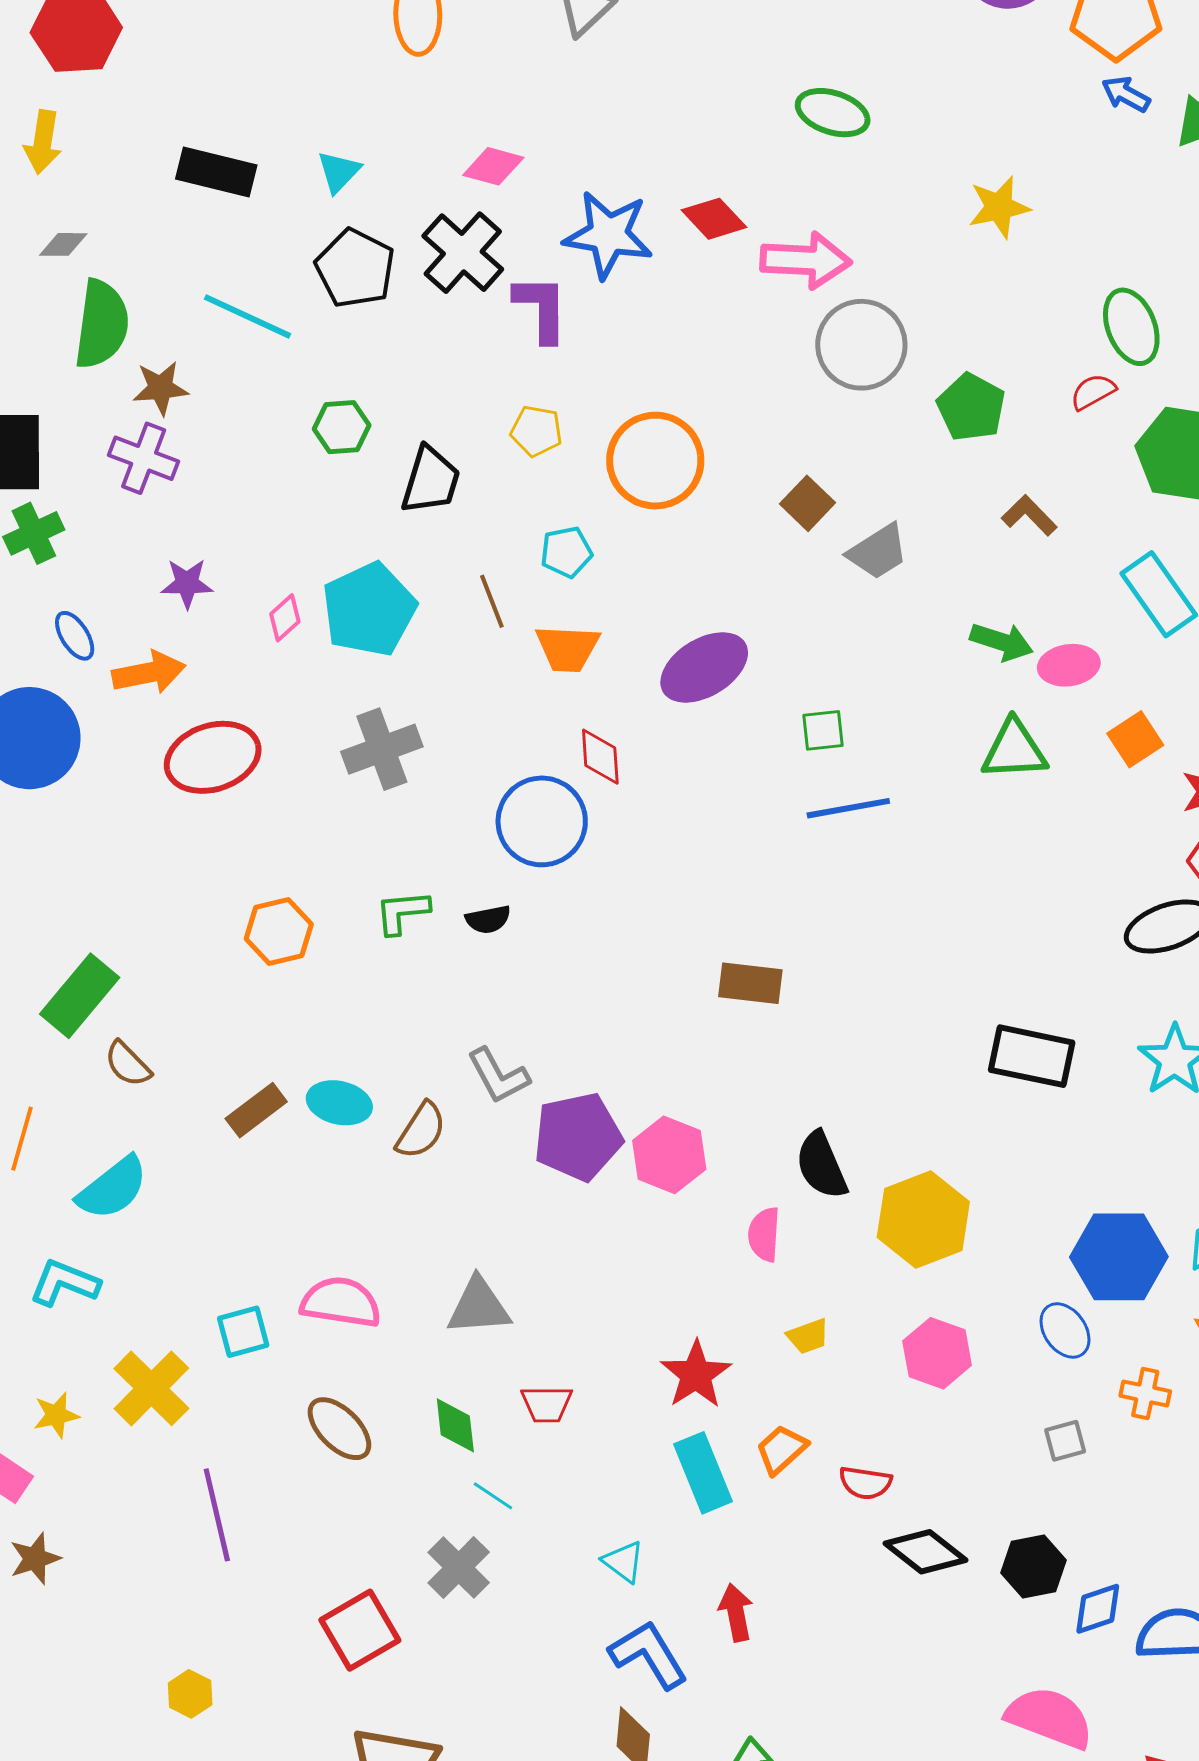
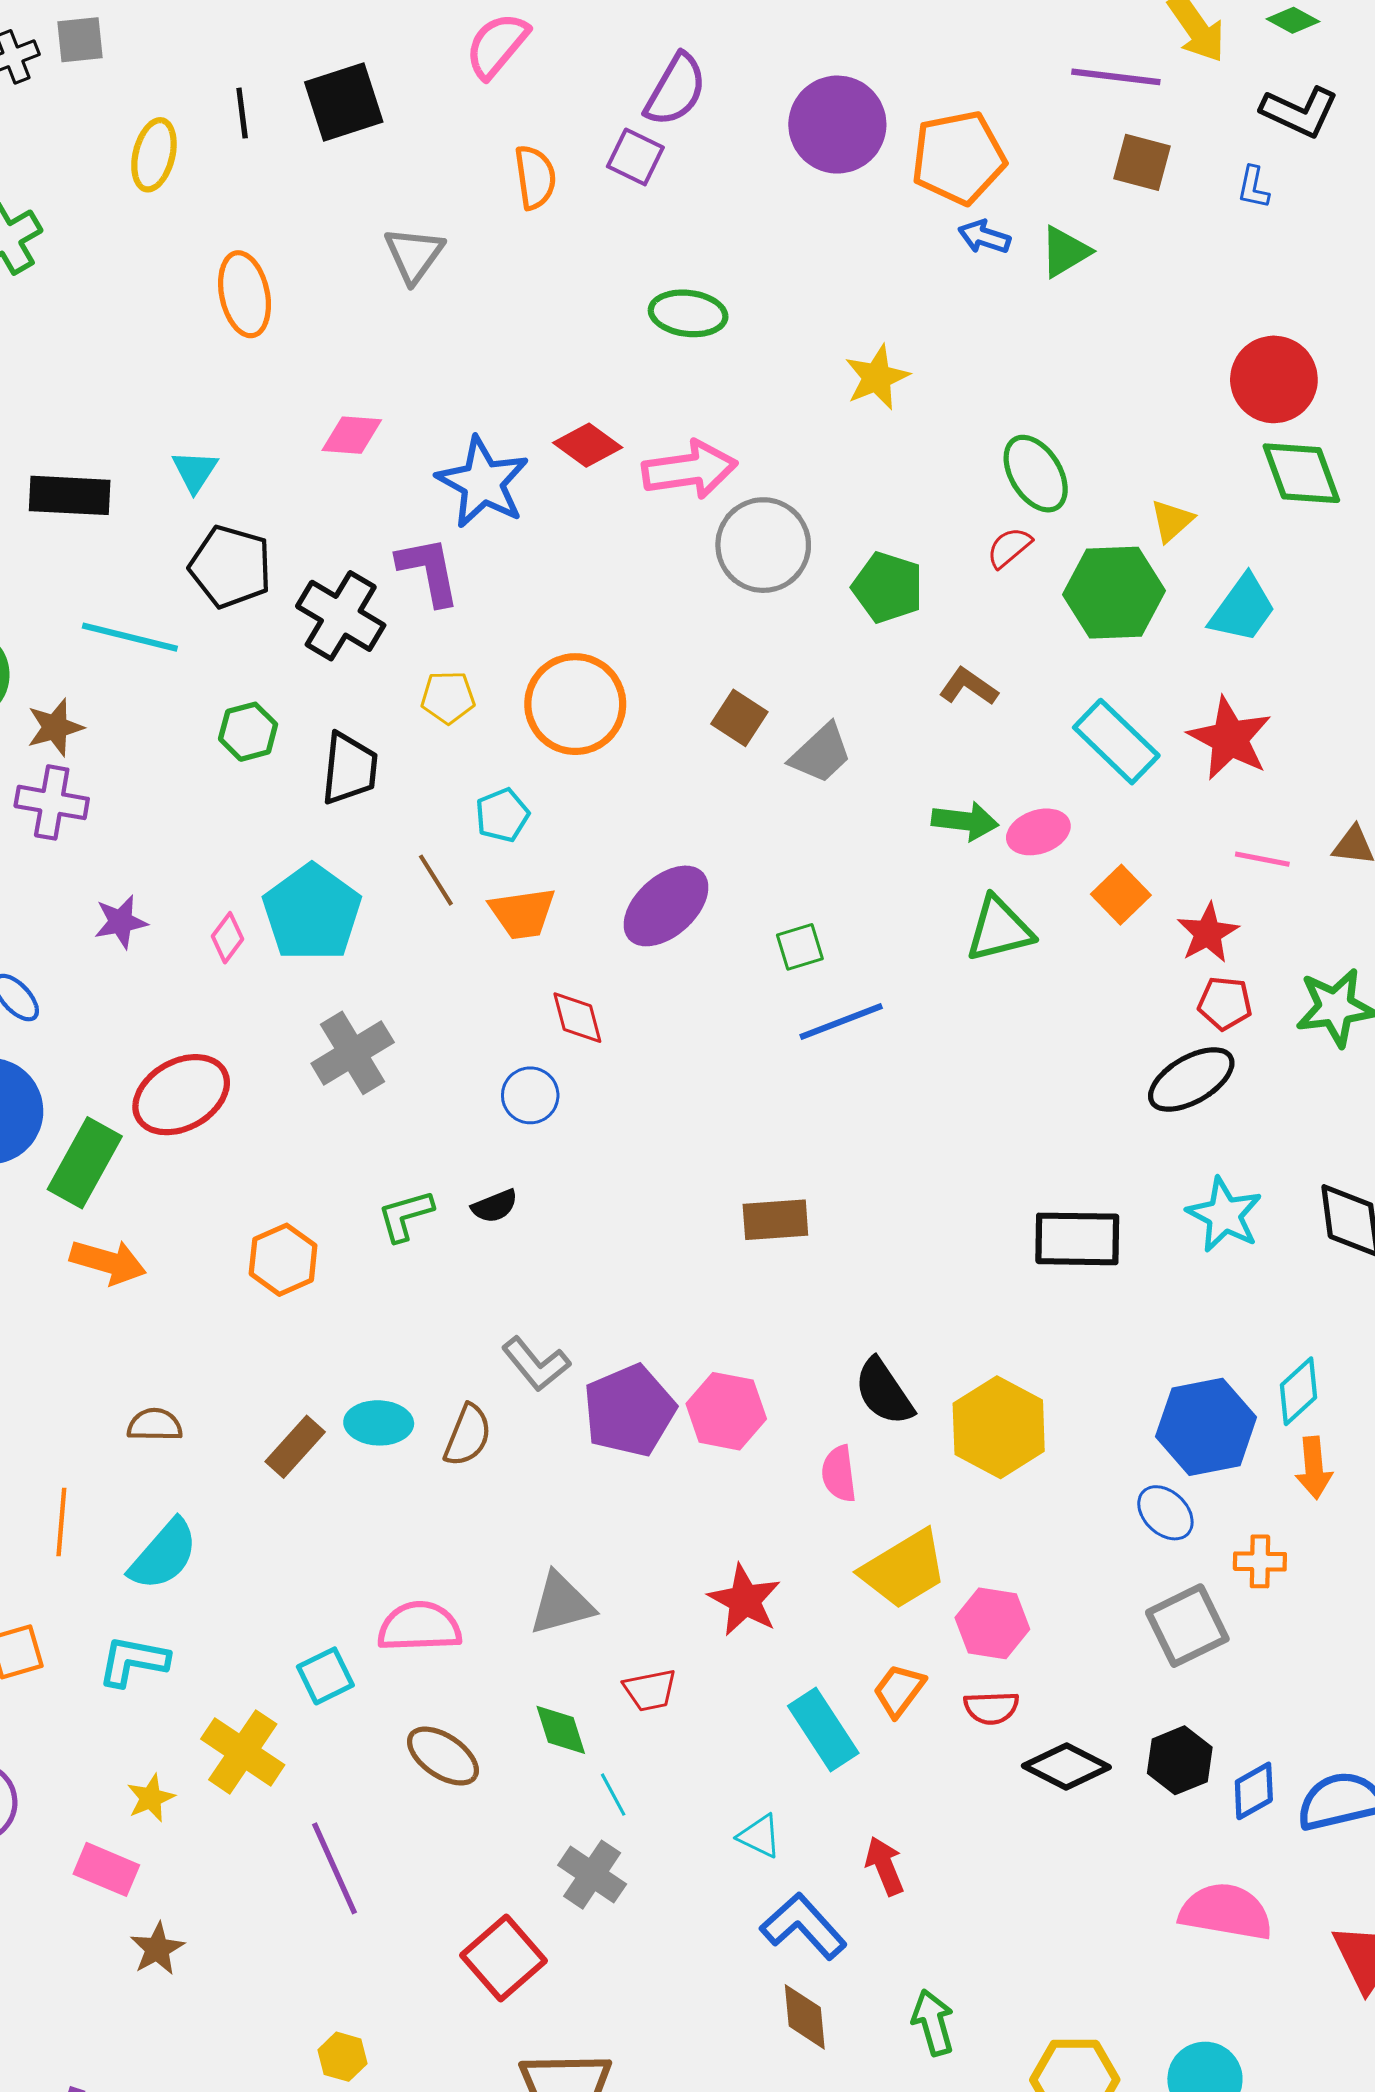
blue star: (608, 235) -> (483, 482), turned 30
black cross: (463, 253) -> (341, 616), moved
orange arrow: (149, 673) -> (108, 1262), moved, turned 38
blue circle: (542, 821) -> (530, 1095), size x0.6
green rectangle: (80, 996) -> (85, 1163), moved
brown semicircle: (128, 1064) -> (155, 1425), turned 146
yellow trapezoid: (808, 1336) -> (904, 1569), size x2.0
pink hexagon: (937, 1353) -> (992, 1623), moved
red star: (696, 1375) -> (745, 1600), moved
gray square: (1065, 1441) -> (1187, 1626), size x1.8
cyan line: (493, 1496) -> (613, 1795), turned 39

